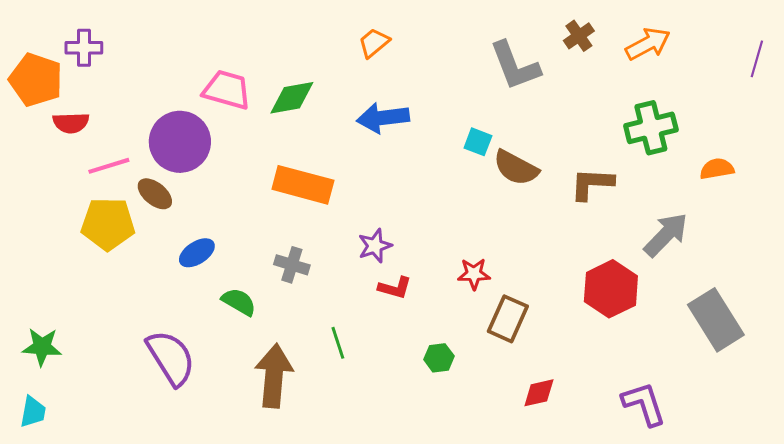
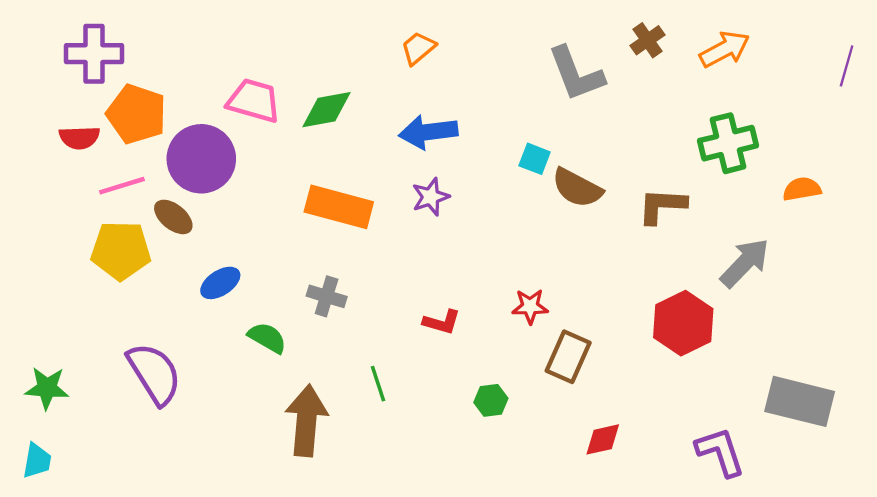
purple cross: (84, 48) -> (94, 54), size x1.4
orange pentagon: (36, 80) -> (136, 114), moved
purple star: (375, 246) -> (431, 197), moved
gray rectangle: (716, 320) -> (800, 401), moved, turned -44
purple semicircle: (171, 358) -> (154, 374), moved

